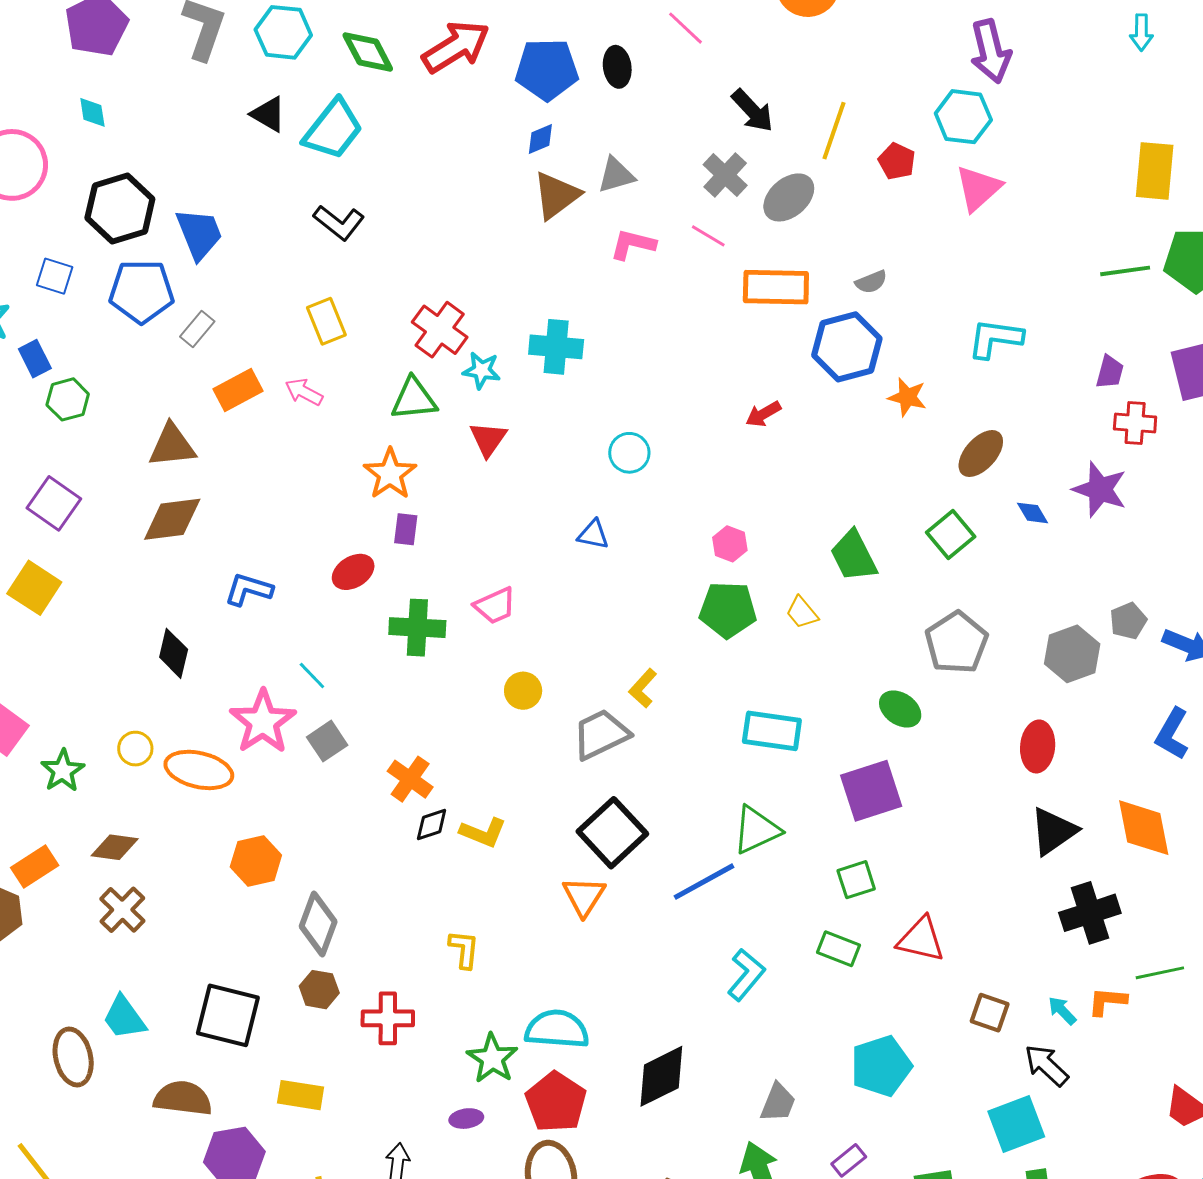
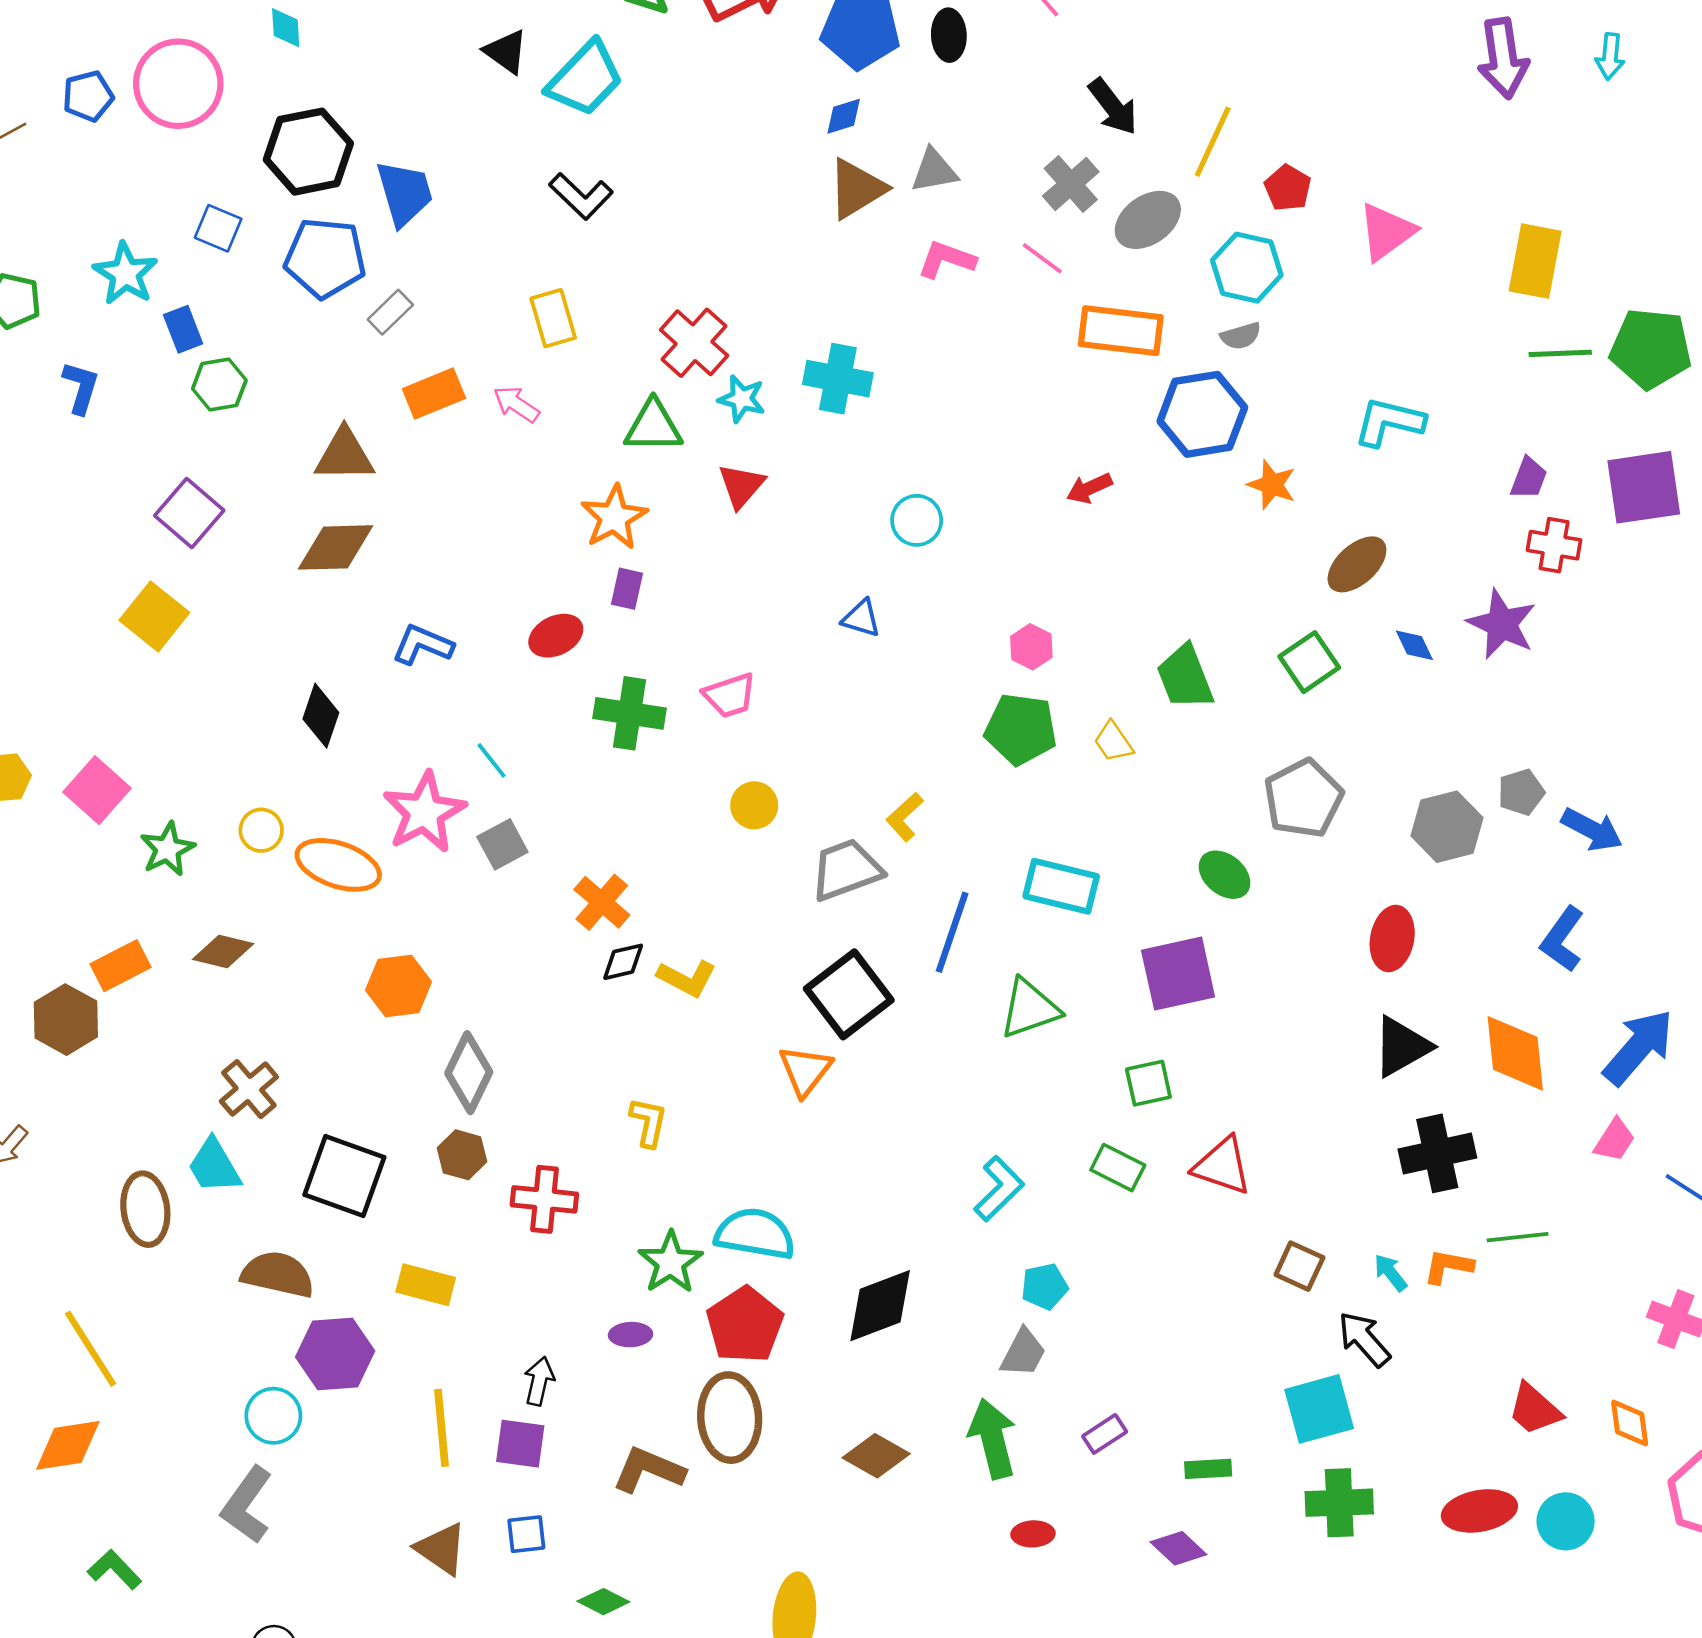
purple arrow: (991, 51) -> (1503, 58), moved
cyan hexagon: (963, 117) -> (1247, 268), moved
yellow rectangle: (1155, 171) -> (1535, 261), moved
blue line: (704, 882) -> (952, 932), moved, turned -48
brown cross: (122, 910) -> (249, 1089), moved
cyan pentagon: (881, 1066) -> (1044, 1286), moved, size x0.6

